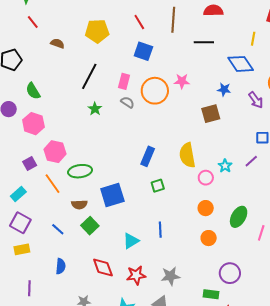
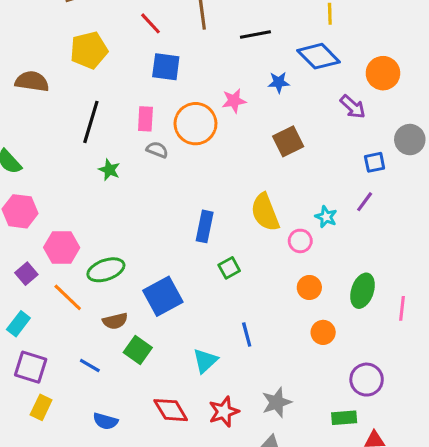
brown semicircle: (57, 43) -> (32, 81), size x1.5
blue star: (224, 89) -> (279, 82), moved
yellow rectangle: (22, 249) -> (41, 407), turned -42
blue semicircle: (61, 266) -> (105, 421), turned 112

